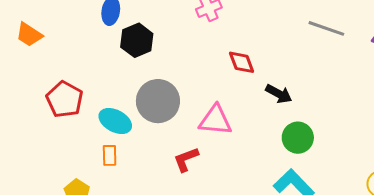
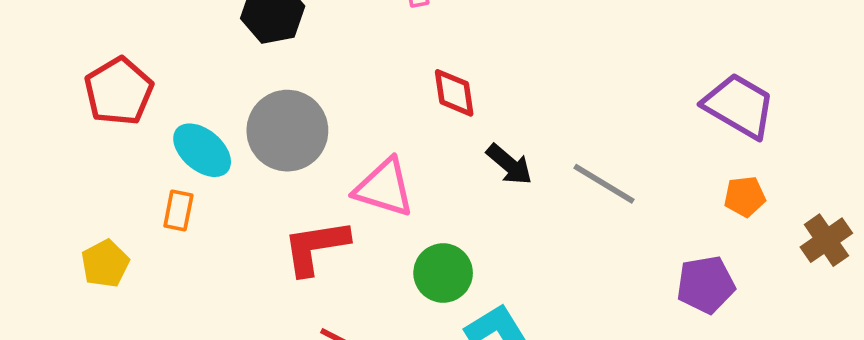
gray line: (326, 28) -> (604, 184), moved
green circle: (298, 138) -> (443, 273), moved
red L-shape: (186, 159) -> (316, 247), size x1.4

